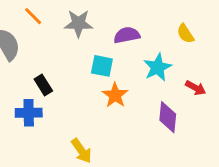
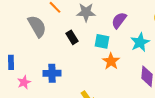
purple semicircle: (127, 35) -> (119, 20), turned -42
black rectangle: (43, 85) -> (72, 37), moved

